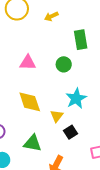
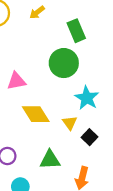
pink triangle: (28, 63) -> (16, 81), moved
green circle: (64, 64) -> (64, 63), size x1.6

